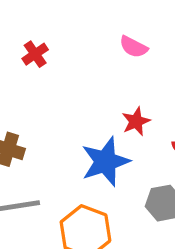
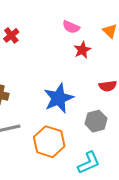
red star: (136, 121) -> (82, 50), moved

